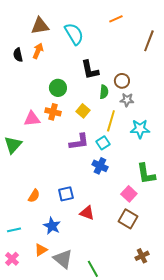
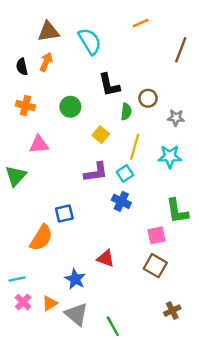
gray star: (127, 100) -> (176, 118), moved
orange cross: (53, 112) -> (25, 106), moved
blue square: (66, 194) -> (64, 214), moved
pink square: (129, 194) -> (156, 235), turned 35
orange semicircle: (34, 196) -> (41, 238), size x1.6
blue star: (52, 226) -> (75, 279), moved
pink cross: (12, 259) -> (23, 302), moved

